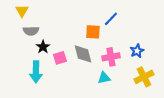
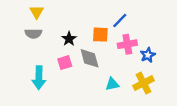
yellow triangle: (22, 11) -> (37, 12), moved
black star: (43, 47) -> (69, 39), moved
pink cross: (111, 57) -> (127, 44), moved
yellow cross: (144, 77) -> (143, 83), moved

